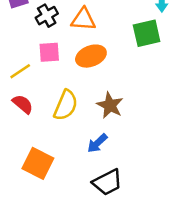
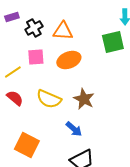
yellow semicircle: (66, 105) -> (49, 99), turned 90
blue arrow: (97, 143) -> (74, 129), turned -96

